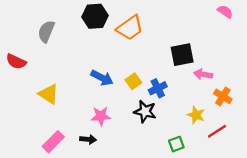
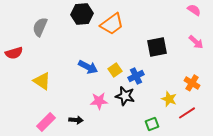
red semicircle: (16, 62) -> (14, 53), turned -42
pink arrow: (203, 74) -> (196, 42), moved, turned -147
pink star: (101, 116) -> (99, 101), moved

